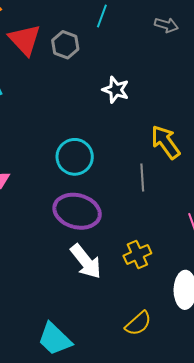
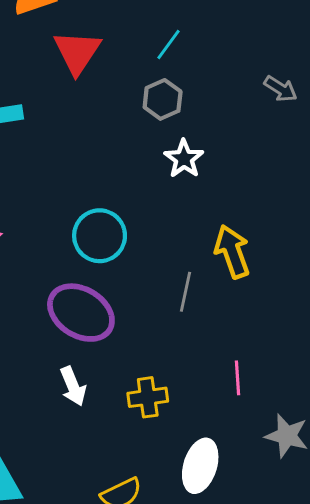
cyan line: (102, 16) -> (169, 45), moved
gray hexagon: (65, 45) -> (163, 99), moved
white arrow: (86, 261) -> (73, 386), size x0.7

